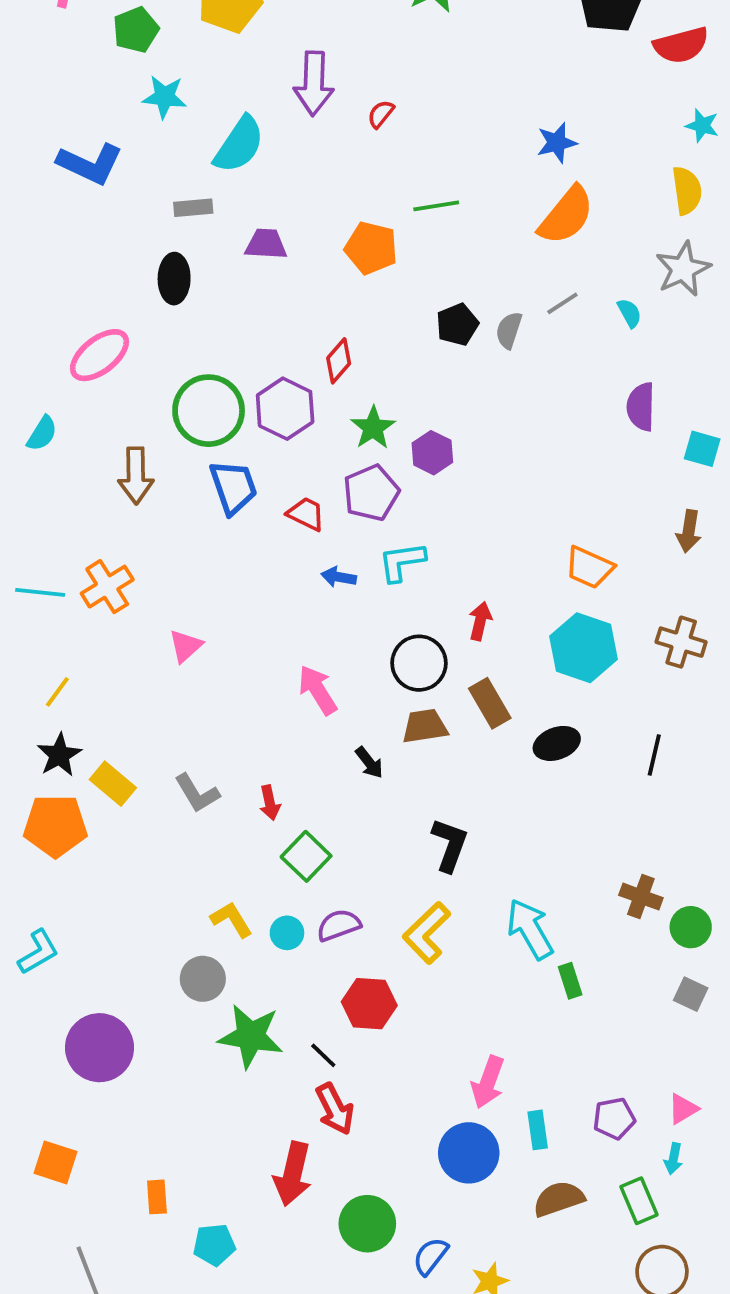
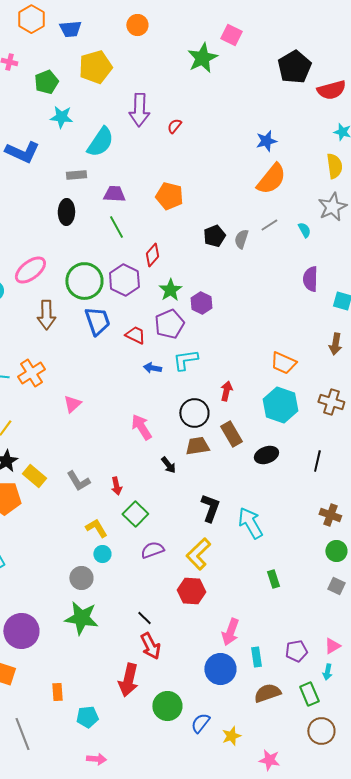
green line: (436, 206) -> (116, 227), moved, turned 70
pink ellipse: (99, 355) -> (30, 270), moved
brown cross: (641, 897) -> (330, 515), moved
yellow L-shape: (231, 919) -> (96, 528), moved
cyan arrow: (530, 929) -> (250, 523), moved
cyan circle: (287, 933) -> (102, 554), moved
red hexagon: (369, 1004) -> (191, 591), moved
green star: (251, 1036) -> (81, 618), moved
purple circle: (99, 1048) -> (21, 631), moved

